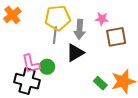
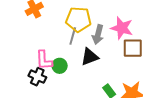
pink star: (102, 19) -> (122, 28), size x1.6
black cross: (27, 81) -> (37, 77), size x0.7

